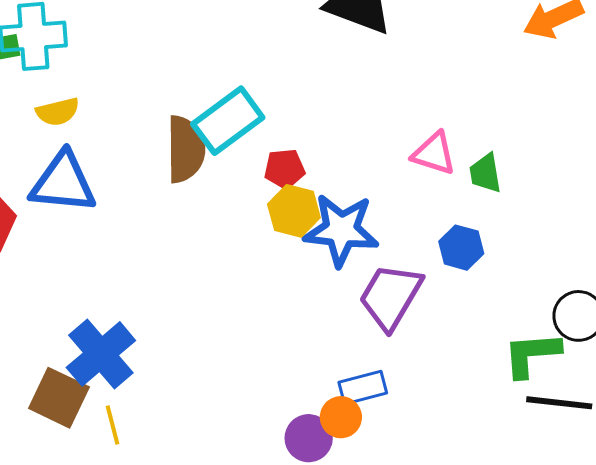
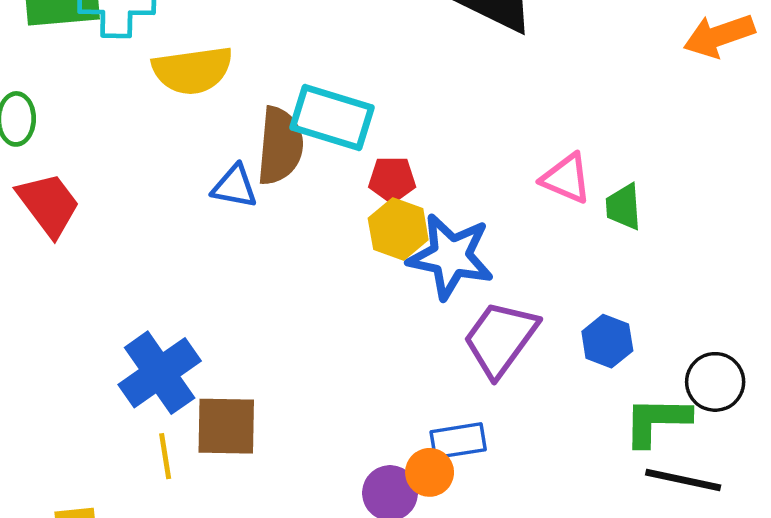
yellow semicircle: (58, 112) -> (193, 70), moved, size x1.6
cyan rectangle: (228, 121) -> (332, 118), turned 48
blue triangle: (63, 183) -> (235, 186), moved, size x0.6
blue hexagon: (461, 248) -> (607, 341), moved
brown square: (59, 398) -> (226, 426), moved, turned -30

